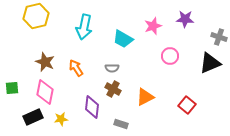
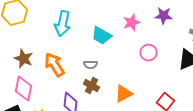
orange arrow: (76, 68) -> (54, 65), size x1.4

